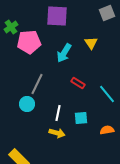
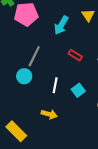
cyan square: (81, 118) -> (78, 90), turned -32
yellow arrow: (57, 133) -> (49, 114), moved

